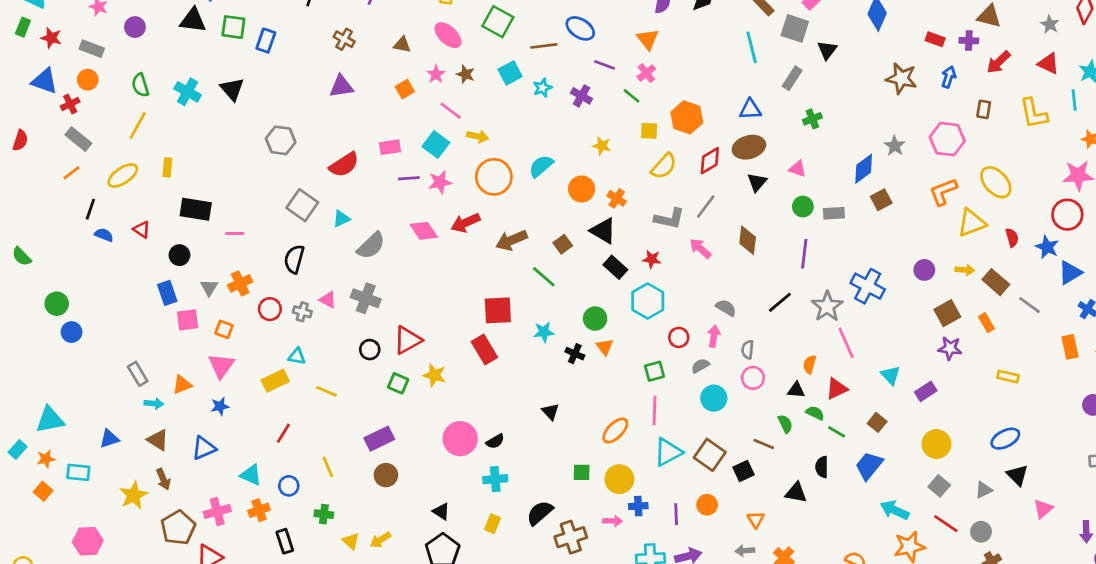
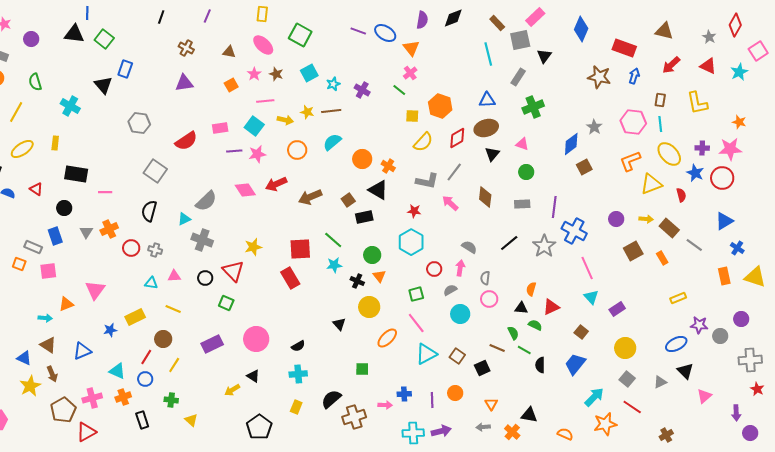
green square: (233, 27) -> (104, 39), turned 30
blue ellipse: (580, 28) -> (385, 33), moved
gray square: (795, 28) -> (520, 40), turned -30
red rectangle: (935, 39) -> (624, 48), size x1.6
blue rectangle: (266, 41) -> (125, 69), moved
purple cross: (969, 41) -> (702, 148), moved
brown line: (544, 46) -> (331, 111), moved
purple line: (605, 65) -> (358, 31), moved
cyan cross: (188, 92) -> (70, 106), moved
cyan line: (1074, 100) -> (660, 124), moved
pink line: (451, 111) -> (265, 101), turned -42
green cross: (812, 119) -> (533, 107), size x1.5
yellow line: (138, 126) -> (16, 112), moved
yellow star: (602, 146) -> (307, 112), moved
orange circle: (494, 177) -> (297, 150), size x0.7
gray rectangle: (834, 213) -> (522, 204), moved
cyan triangle: (341, 219) -> (184, 219), moved
blue star: (1047, 247) -> (695, 173), moved
purple line: (804, 254) -> (554, 207), moved
black rectangle: (615, 267) -> (364, 217), moved, turned -54
green line: (544, 277) -> (333, 240), moved
pink triangle: (328, 300) -> (174, 276), moved, turned -32
pink square: (188, 320) -> (48, 271), moved
orange square: (224, 329) -> (19, 264), moved
red triangle: (408, 340) -> (233, 271), turned -45
pink line: (846, 343) -> (587, 268), moved
purple star: (950, 348) -> (699, 325), moved
gray rectangle: (138, 374) -> (33, 247), moved, turned -36
yellow star: (435, 375) -> (253, 247), moved, turned -30
yellow rectangle: (1008, 377) -> (678, 298), turned -35
yellow rectangle: (275, 381) -> (135, 317), moved
blue star: (220, 406) -> (110, 330), moved
pink line: (654, 410) -> (416, 323), turned -40
green line: (837, 432) -> (524, 350), moved
red line: (283, 433) -> (146, 357), moved
blue triangle: (109, 439) -> (24, 358), moved, turned 42
pink circle: (460, 439) -> (256, 339), moved
brown square: (710, 455) -> (457, 356), size x0.7
yellow line: (328, 467) -> (174, 365), turned 56
brown circle: (386, 475) -> (163, 339), moved
yellow circle: (619, 479) -> (369, 307), moved
black triangle: (796, 493) -> (529, 415), moved
cyan arrow: (895, 510) -> (594, 397), turned 110
black triangle: (441, 511) -> (253, 376), moved
gray circle: (981, 532) -> (720, 336), moved
yellow arrow: (381, 540) -> (232, 390), moved

